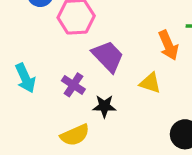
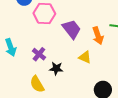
purple trapezoid: (108, 56) -> (72, 29), moved
yellow semicircle: (75, 135) -> (37, 84), turned 78

